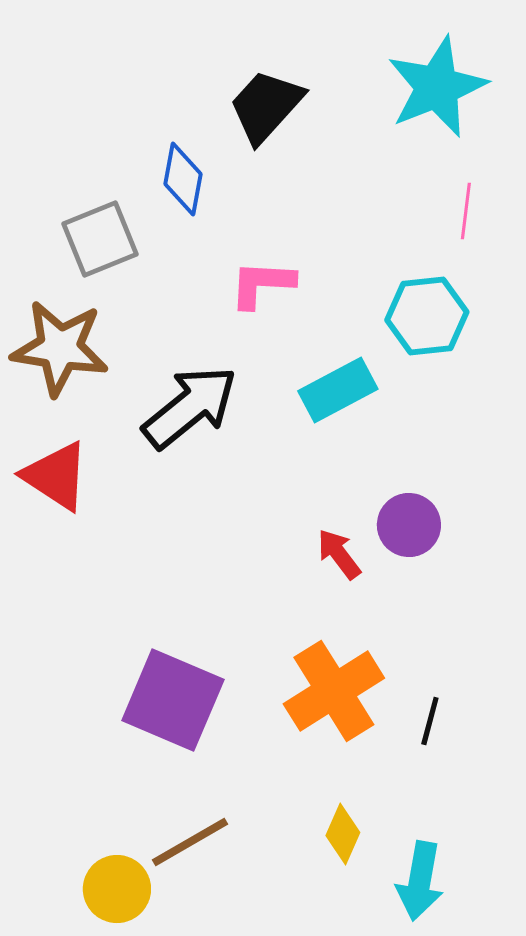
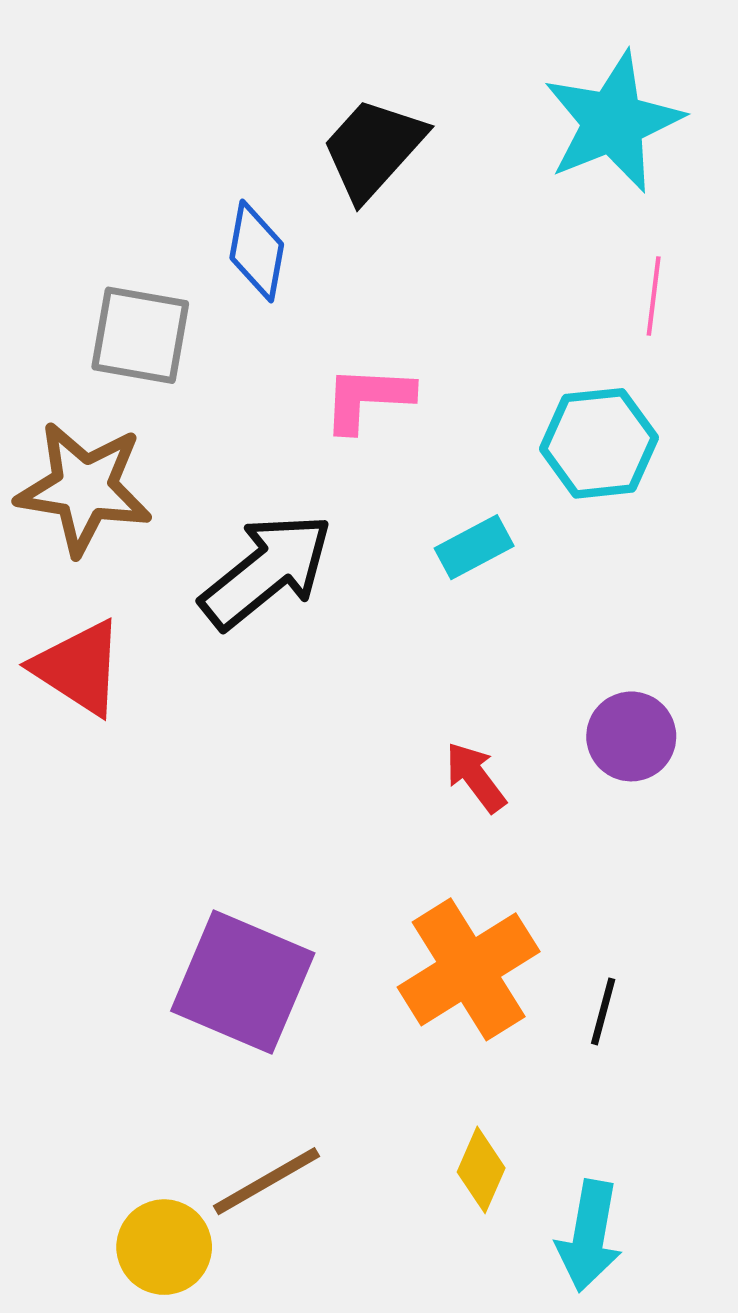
gray square: (100, 239) -> (140, 335), turned 32
cyan rectangle: (338, 390) -> (474, 547), size x0.7
purple circle: (409, 525) -> (631, 736), moved

